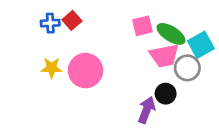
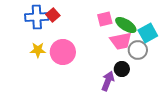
blue cross: (50, 23) -> (37, 17), size x1.6

